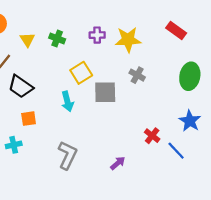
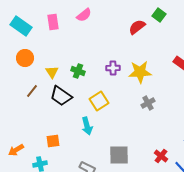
gray cross: (137, 75) -> (148, 103), turned 32
black trapezoid: (21, 87) -> (61, 96), moved
gray square: (105, 92) -> (119, 155), moved

